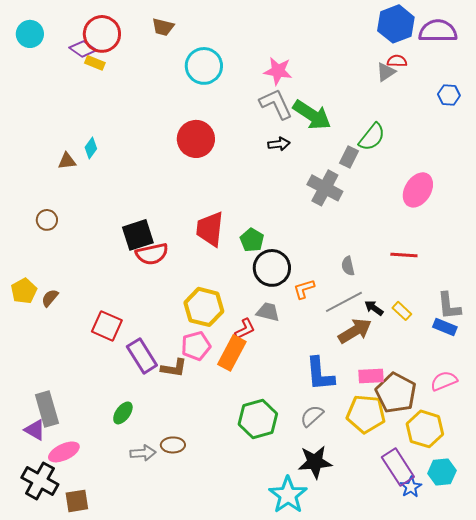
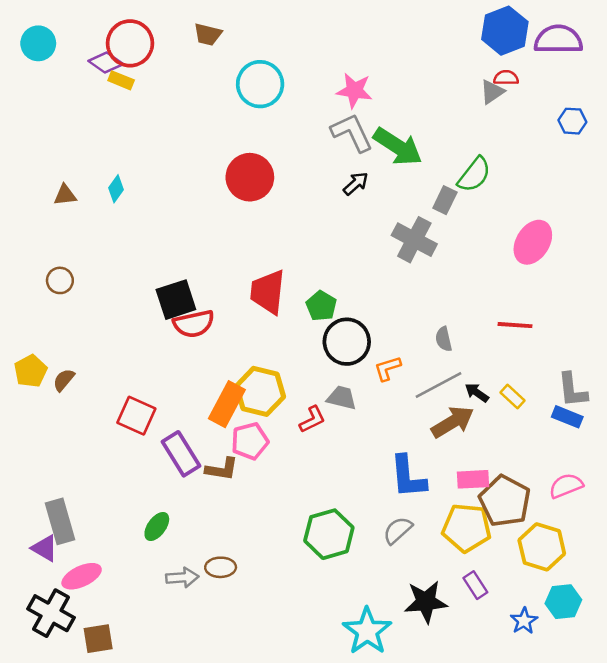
black arrow: (279, 144) -> (356, 184), turned -35
brown triangle: (67, 161) -> (65, 195), moved
orange rectangle: (232, 353) -> (227, 404), moved
black star: (315, 462) -> (426, 602), moved
purple rectangle: (398, 467) -> (475, 585), moved, size x0.6

